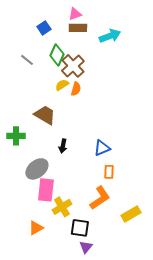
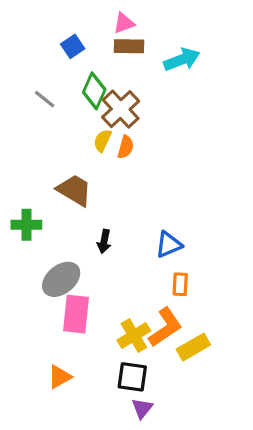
yellow semicircle: (62, 85) -> (102, 140), turned -32
yellow cross: (62, 207) -> (134, 336), moved
yellow rectangle: (131, 214) -> (193, 347), moved

